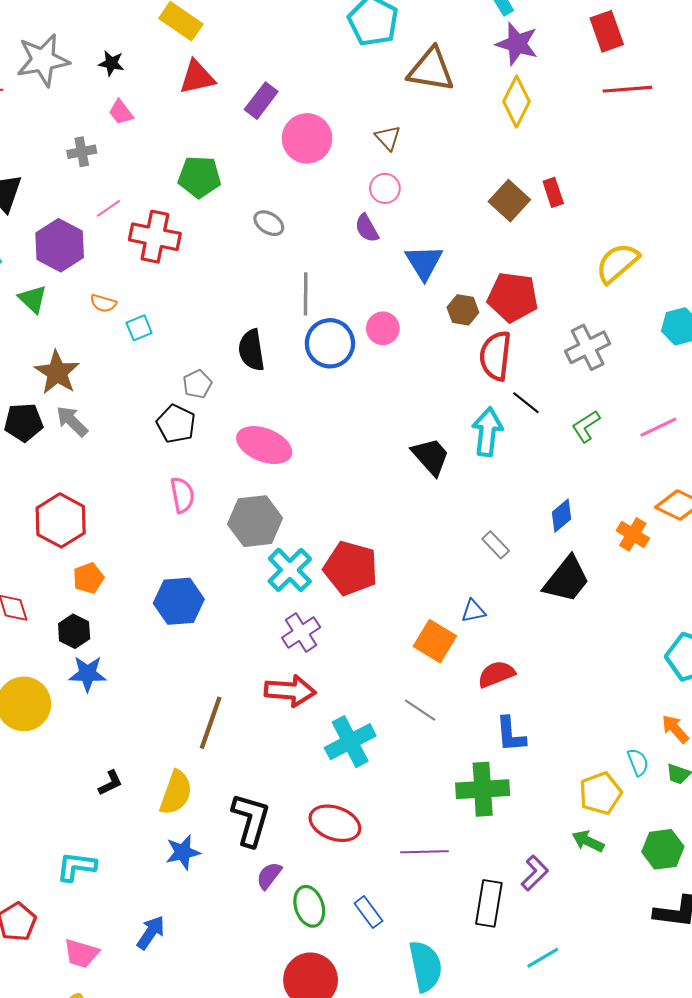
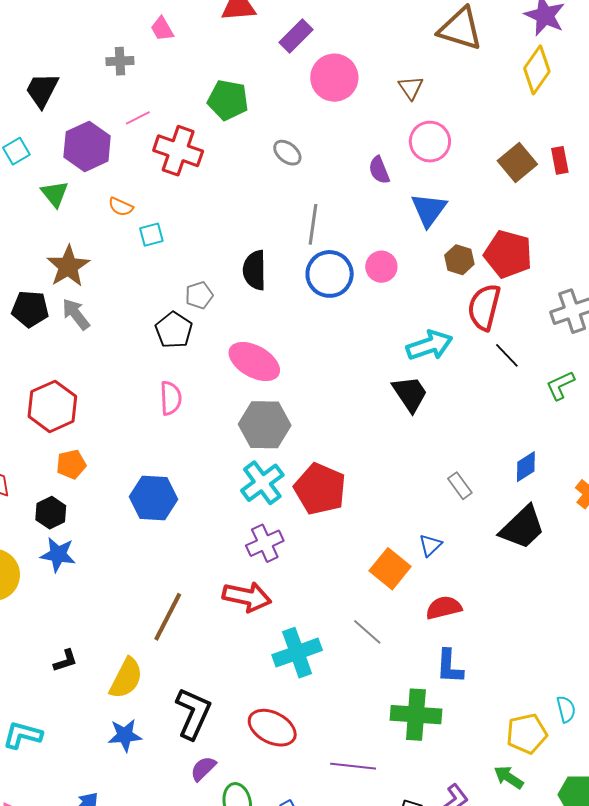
pink circle: (385, 188) -> (430, 142), moved, size x1.4
cyan arrow: (487, 432) -> (429, 345), moved, turned 57
gray hexagon: (255, 521) -> (265, 425), moved
blue triangle: (473, 611) -> (430, 545), turned -40

